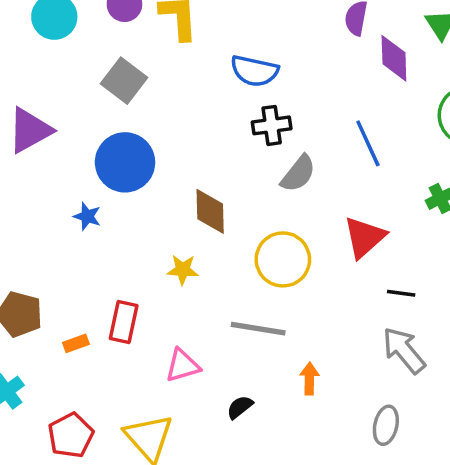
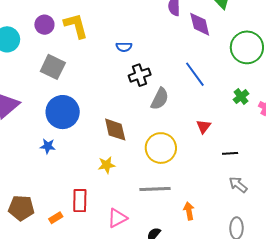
blue semicircle: (254, 71) -> (124, 47), size x0.6
red triangle: (364, 237) -> (204, 126), size x0.6
gray arrow: (404, 350) -> (238, 185), size x0.7

